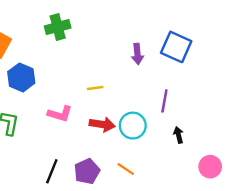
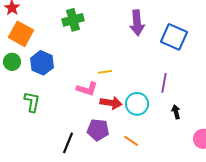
purple arrow: (137, 54) -> (137, 23), moved, size x1.4
pink L-shape: (60, 114) -> (87, 89), moved
purple pentagon: (87, 171) -> (98, 130), moved, turned 30

